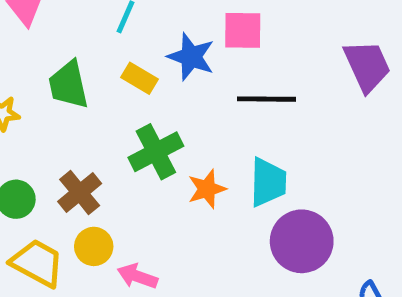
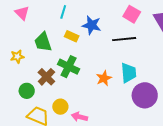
pink square: (243, 30) -> (132, 14), moved, turned 36
green cross: (156, 152) -> (69, 67), moved, turned -30
brown cross: (80, 193) -> (46, 77), moved

